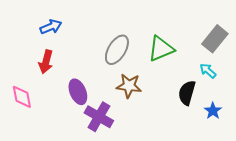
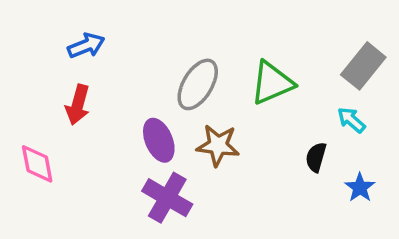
purple ellipse: (78, 92) -> (159, 140), moved
black semicircle: (187, 93) -> (316, 157), size x0.7

